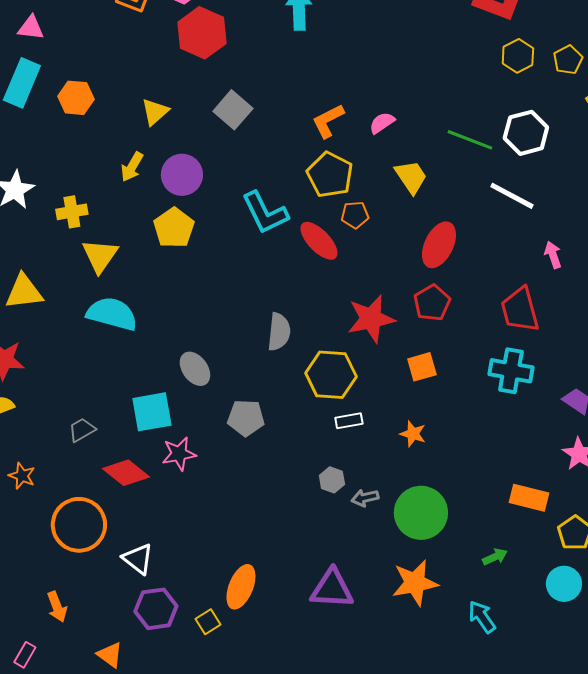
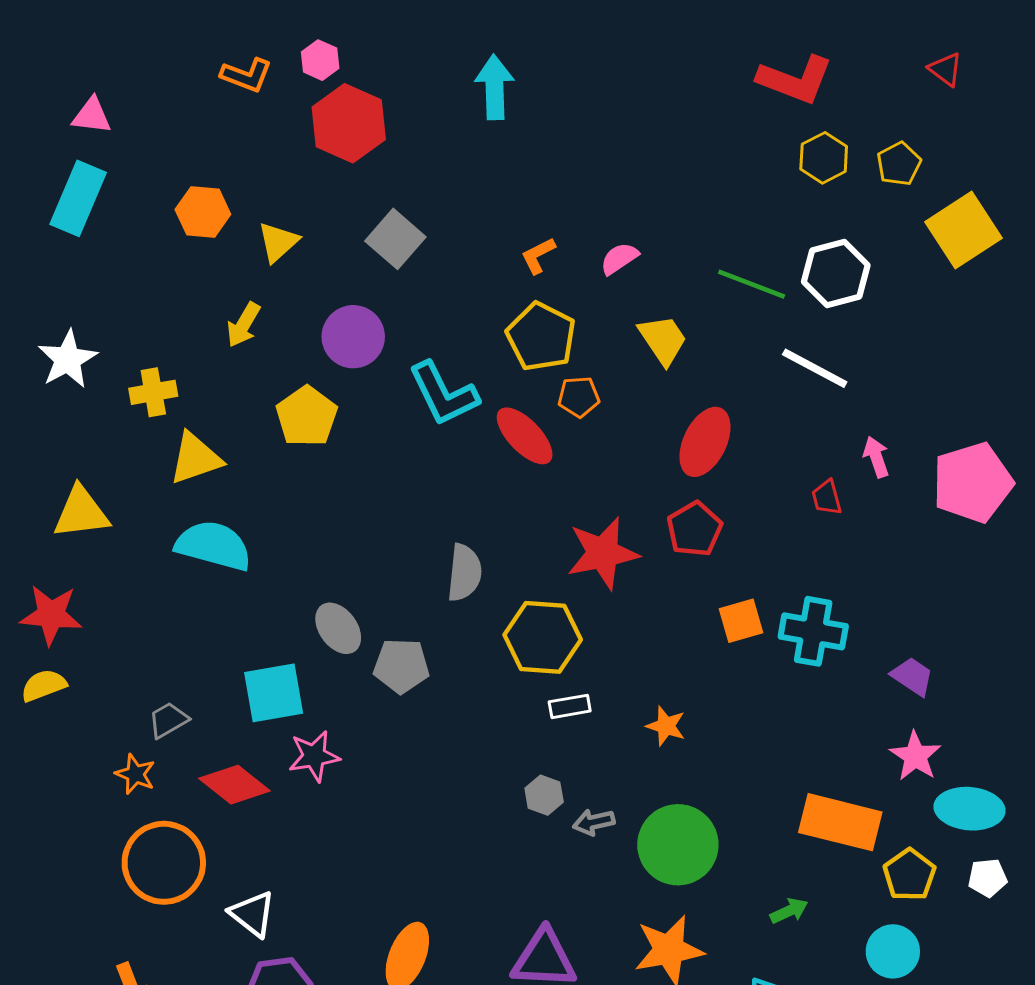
orange hexagon: (76, 98) -> (203, 212), moved
orange L-shape: (328, 121) -> (538, 256), size x0.7
purple circle: (182, 175) -> (353, 337), moved
yellow triangle: (100, 256) -> (195, 458), turned 36
red trapezoid: (520, 310) -> (827, 498), moved, size x0.5
orange square: (422, 367) -> (741, 621), moved
gray pentagon: (246, 418) -> (401, 666), moved
orange star: (22, 476) -> (135, 774), moved
orange rectangle: (529, 498) -> (840, 822), size x1.4

